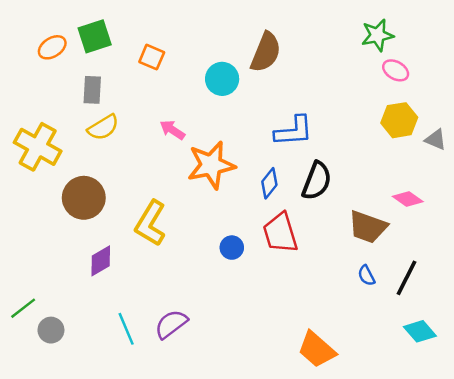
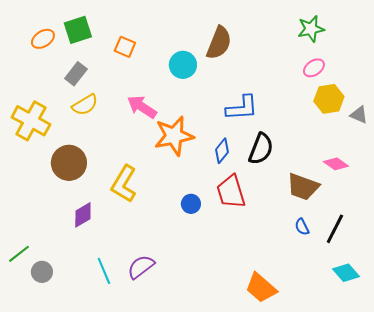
pink ellipse: (396, 70) -> (314, 68), moved, turned -65
gray rectangle: (92, 90) -> (76, 74), turned 35
pink arrow: (172, 130) -> (142, 107), size x1.4

